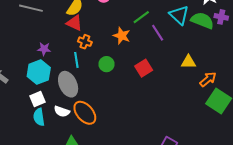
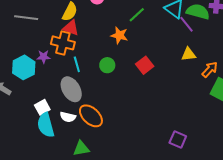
purple line: (158, 33) -> (186, 24), moved
orange cross: (85, 42) -> (63, 43), moved, size x1.6
cyan hexagon: (39, 72) -> (24, 67), moved
cyan semicircle: (39, 117) -> (46, 125), size x1.4

